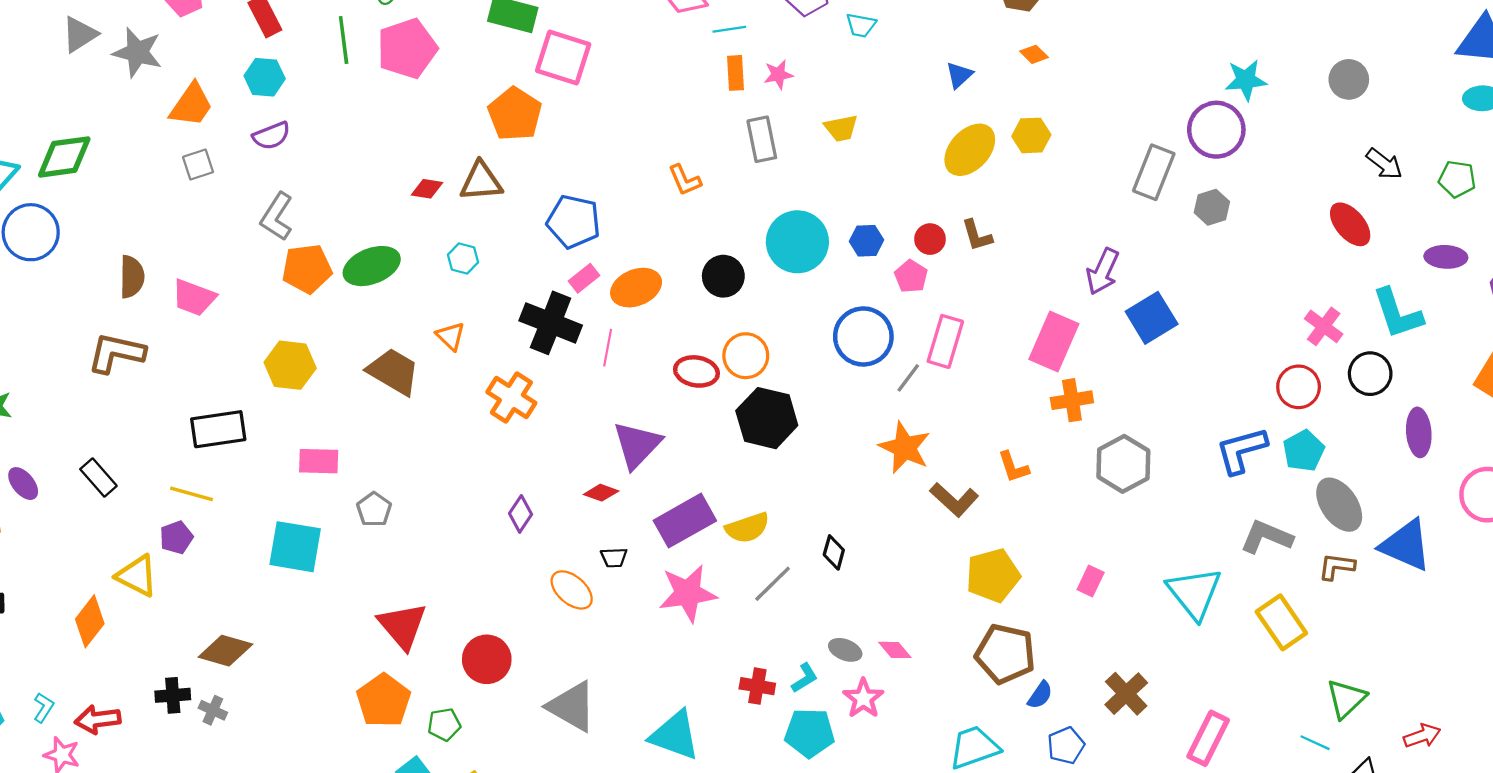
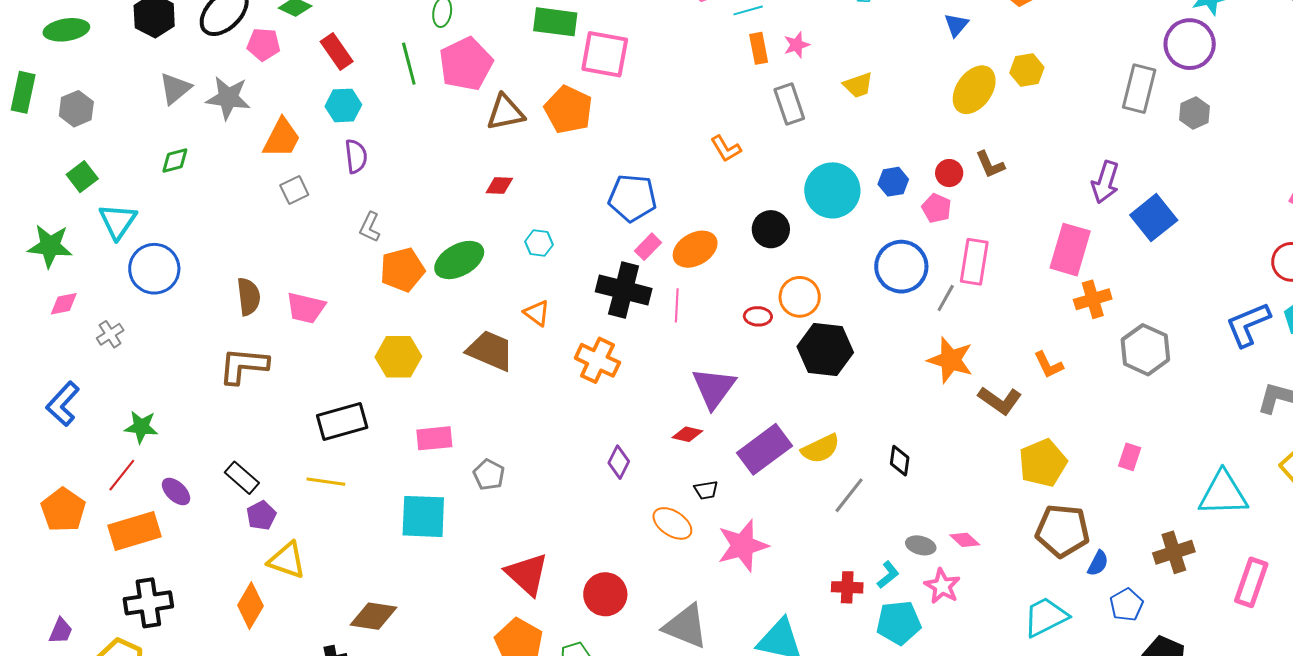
purple semicircle: (271, 136) -> (356, 156), turned -68
green diamond: (64, 157) -> (175, 160), moved, size x0.6
brown triangle: (481, 181) -> (505, 112), moved
gray L-shape: (277, 217) -> (370, 227), size x0.7
red ellipse: (696, 371) -> (758, 316), size x0.7
purple pentagon: (176, 537) -> (261, 515), moved
pink star: (688, 593) -> (743, 546), moved
cyan triangle: (1194, 593) -> (1223, 494), moved, turned -46
brown cross: (1126, 694) -> (1174, 552), turned 33

